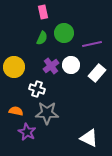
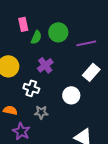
pink rectangle: (43, 12) -> (23, 24), moved
white circle: (71, 65) -> (71, 95), moved
gray star: (47, 113) -> (41, 112), size x0.6

